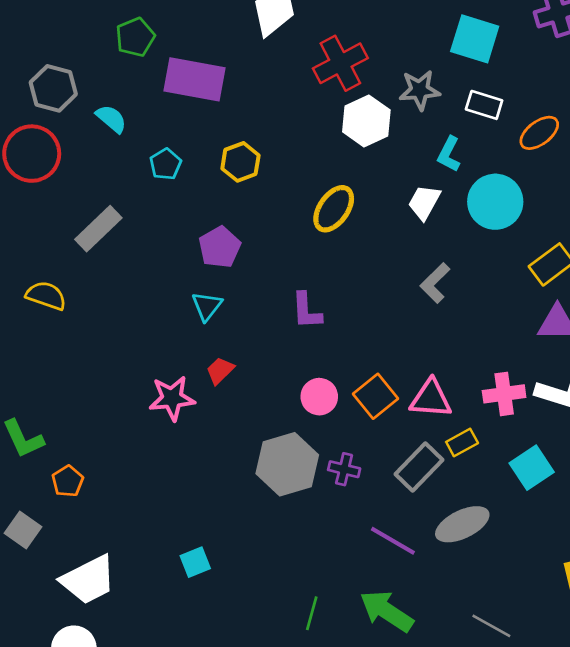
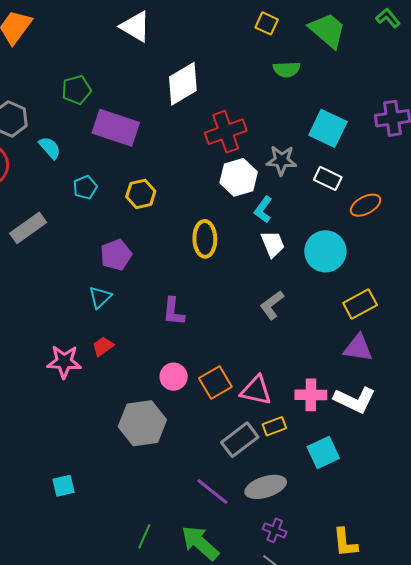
cyan L-shape: (449, 154) -> (263, 210), moved
white trapezoid: (424, 202) -> (273, 244), turned 120
yellow ellipse: (334, 209) -> (205, 239), turned -45
purple cross: (344, 469) -> (275, 530), moved

